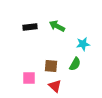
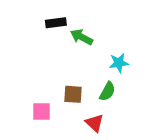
black rectangle: (30, 27) -> (56, 23), moved
red triangle: (55, 86) -> (94, 123), moved

